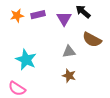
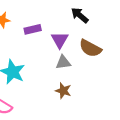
purple rectangle: (38, 15) -> (33, 29), moved
purple triangle: (64, 19) -> (60, 40), moved

